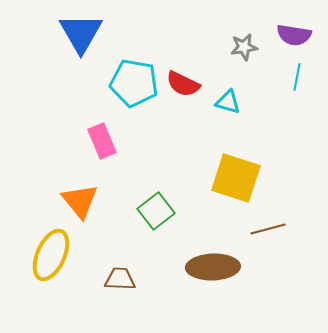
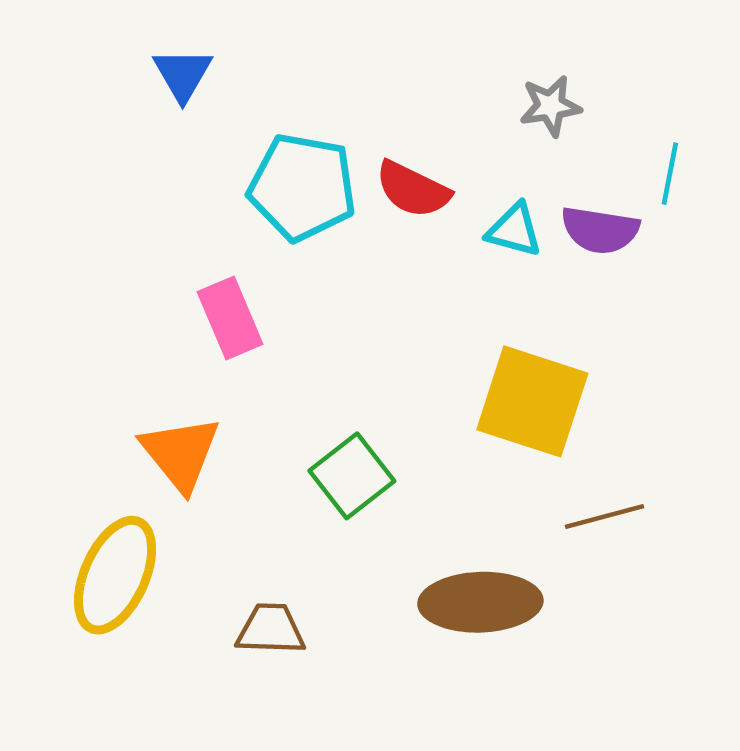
blue triangle: (81, 33) -> (183, 74), size x0.6
purple semicircle: (294, 35) -> (600, 230), moved

